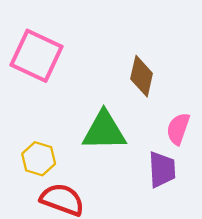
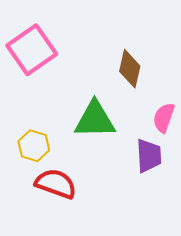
pink square: (36, 56) -> (32, 50), turned 30

